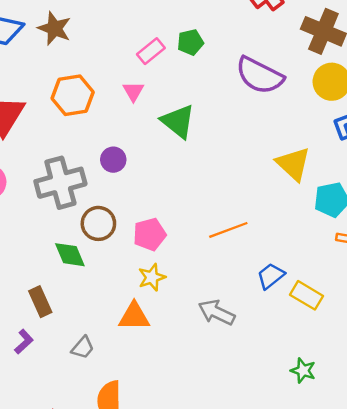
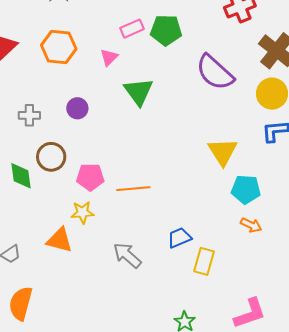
green pentagon: (190, 42) -> (166, 30), size x1.4
gray cross: (60, 183) -> (29, 115), size x0.5
orange line: (228, 230) -> (133, 189), moved
yellow rectangle: (306, 295) -> (204, 261), turned 60

